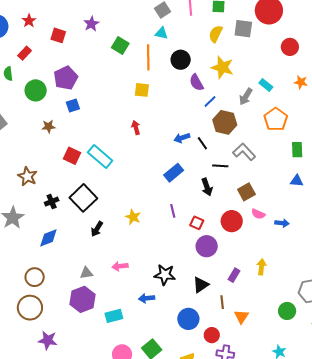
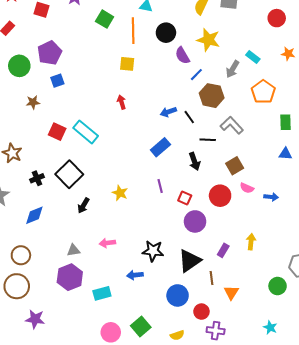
black triangle: (201, 285) -> (190, 261), size x1.4

